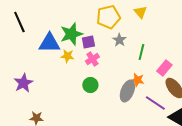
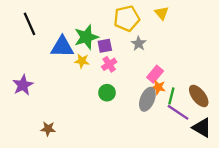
green line: (141, 52) -> (171, 96), moved
pink rectangle: (164, 68) -> (155, 74), moved
purple star: (23, 83) -> (23, 85), moved

